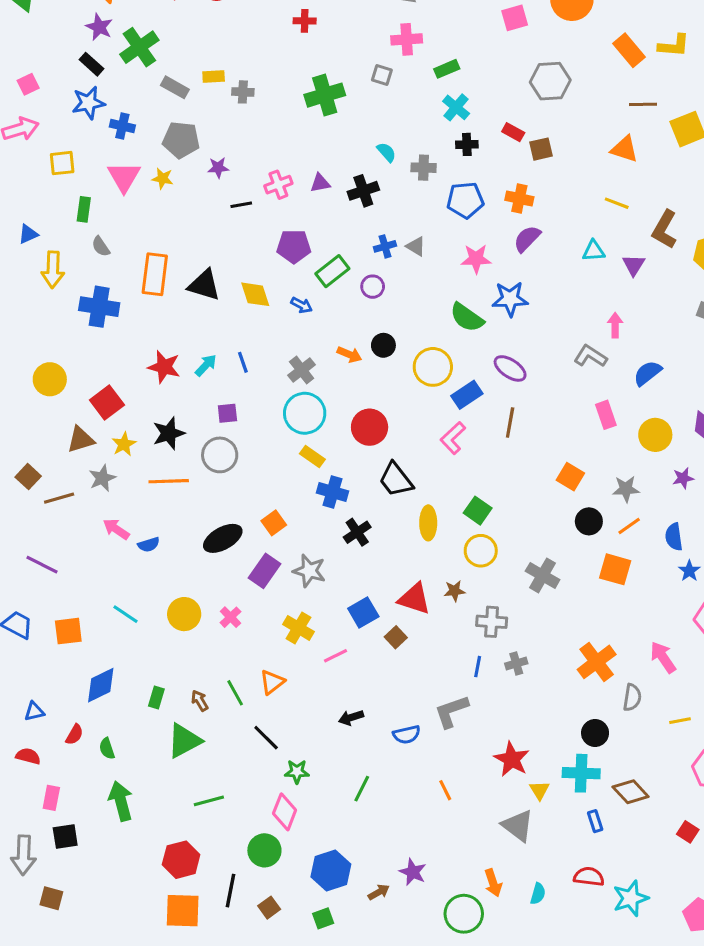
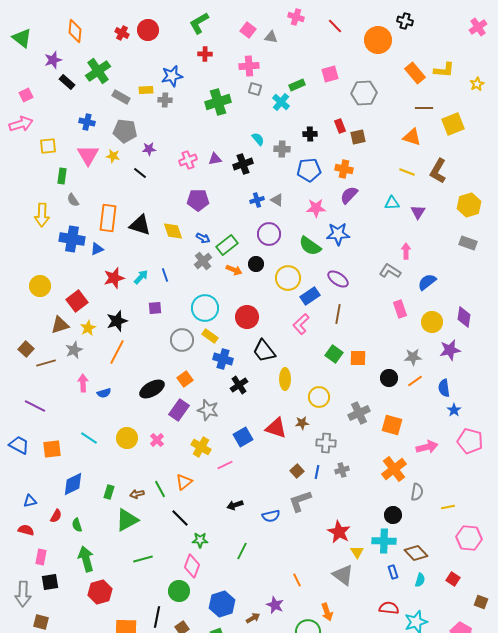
pink square: (515, 18) -> (330, 74), moved
purple star: (99, 27) -> (53, 60), moved, turned 30
pink cross: (407, 39) -> (249, 66), moved
blue star: (88, 103) -> (172, 76), moved
cyan cross: (456, 107) -> (281, 102), moved
red rectangle: (513, 132) -> (340, 126), turned 40
black line: (241, 205) -> (140, 173), moved, turned 48
brown L-shape: (665, 229) -> (438, 171), moved
blue triangle: (28, 234) -> (97, 249), moved
green rectangle: (332, 271) -> (227, 245), moved
purple circle: (373, 287) -> (269, 234), moved, size x1.5
red star: (164, 367) -> (114, 278), turned -30
gray cross: (302, 370) -> (203, 261), moved
gray circle: (220, 455) -> (182, 340), moved
orange square: (570, 477) -> (358, 358), moved, turned -30
purple star: (683, 478) -> (450, 350), size x1.5
orange line: (169, 481) -> (117, 352), turned -60
green square: (478, 511) -> (334, 354), moved
pink arrow: (116, 529) -> (83, 383), turned 54
orange square: (615, 569) -> (392, 425), moved
gray cross: (543, 575) -> (359, 413), turned 35
brown square: (396, 637) -> (297, 471), moved
pink arrow: (663, 657) -> (427, 447), moved, turned 110
brown arrow: (200, 701) -> (137, 494), turned -72
orange line: (445, 790) -> (297, 580), moved
red hexagon: (181, 860) -> (100, 592), moved
cyan semicircle: (538, 894) -> (420, 580), moved

